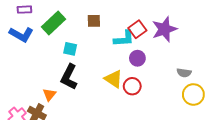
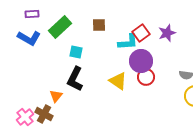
purple star: (164, 29) -> (167, 33), size x0.7
purple circle: (137, 58) -> (141, 61), size x1.5
red circle: (132, 86) -> (146, 77), moved

